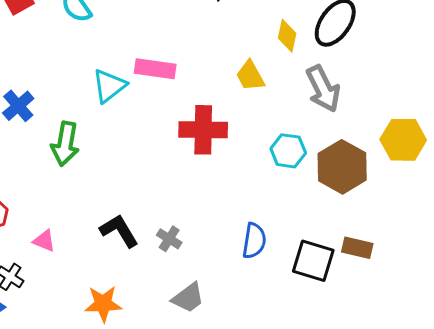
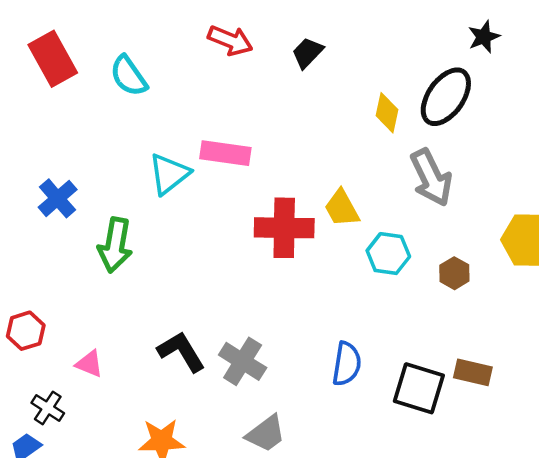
yellow trapezoid: (250, 76) -> (342, 208), moved
brown hexagon: (342, 167) -> (454, 273), size x0.5
gray cross: (169, 239) -> (243, 361), size x1.5

